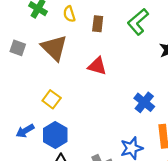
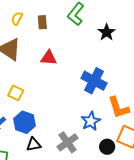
yellow semicircle: (69, 14) -> (17, 19), turned 56
blue cross: (144, 102) -> (94, 81), size x1.4

